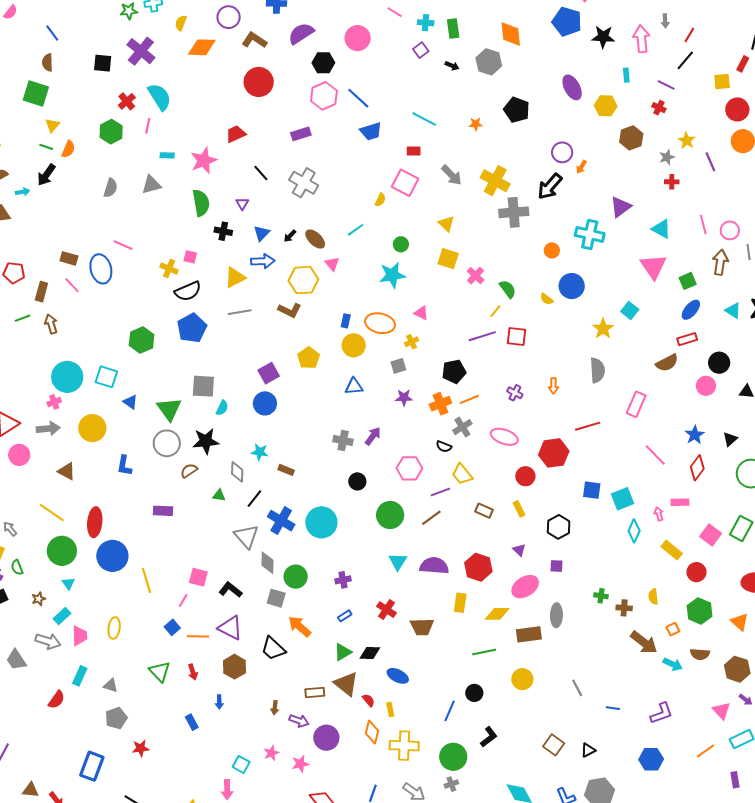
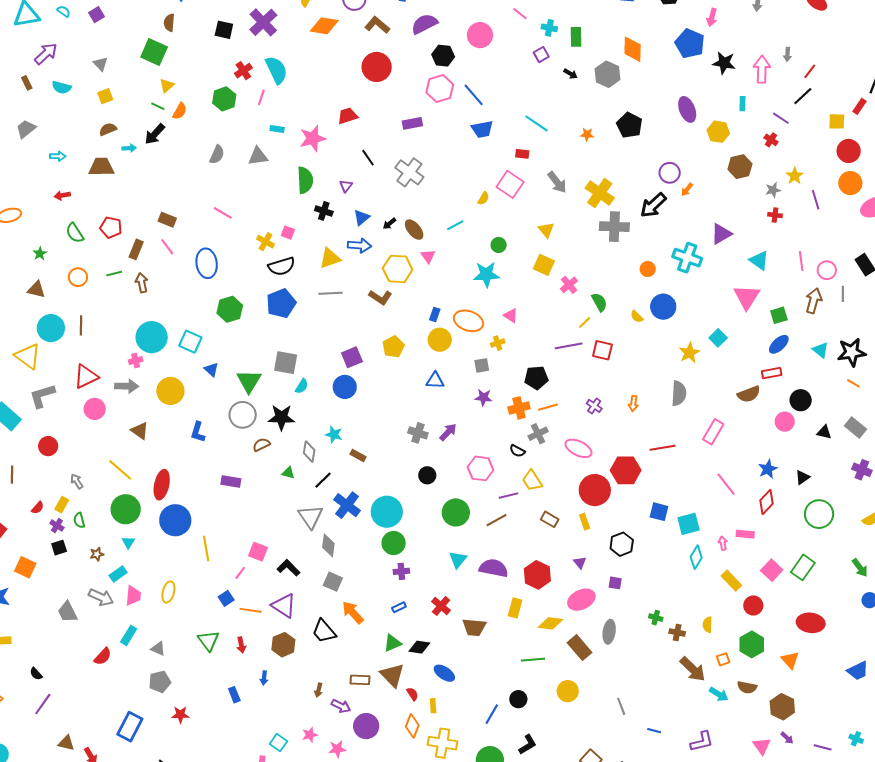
blue ellipse: (101, 269) -> (207, 263), moved
red circle: (525, 476) -> (595, 490), size x1.6
green circle: (296, 577) -> (394, 543), moved
brown rectangle: (529, 634) -> (579, 648), turned 50

